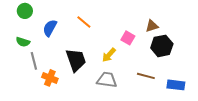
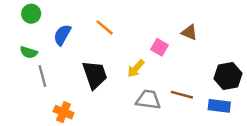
brown triangle: (152, 26) -> (189, 32), turned 40
black hexagon: (162, 46) -> (228, 76), moved
orange cross: (50, 78) -> (64, 112), moved
gray trapezoid: (107, 80) -> (148, 100), moved

